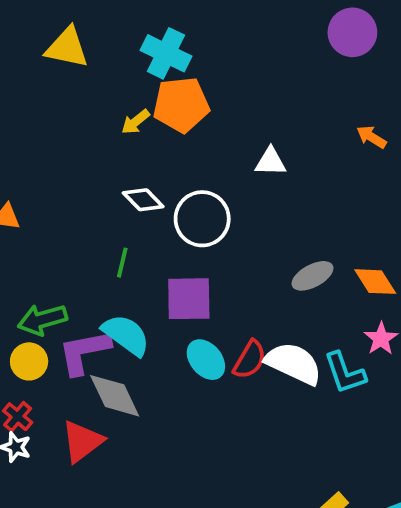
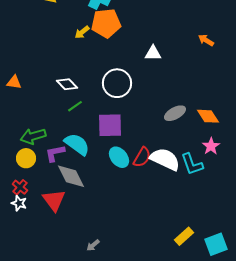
white diamond: (143, 200) -> (67, 84), moved
green line: (122, 263) -> (75, 106), turned 42
purple L-shape: (84, 352) -> (55, 153), size x0.7
red triangle: (82, 441) -> (54, 200), turned -30

